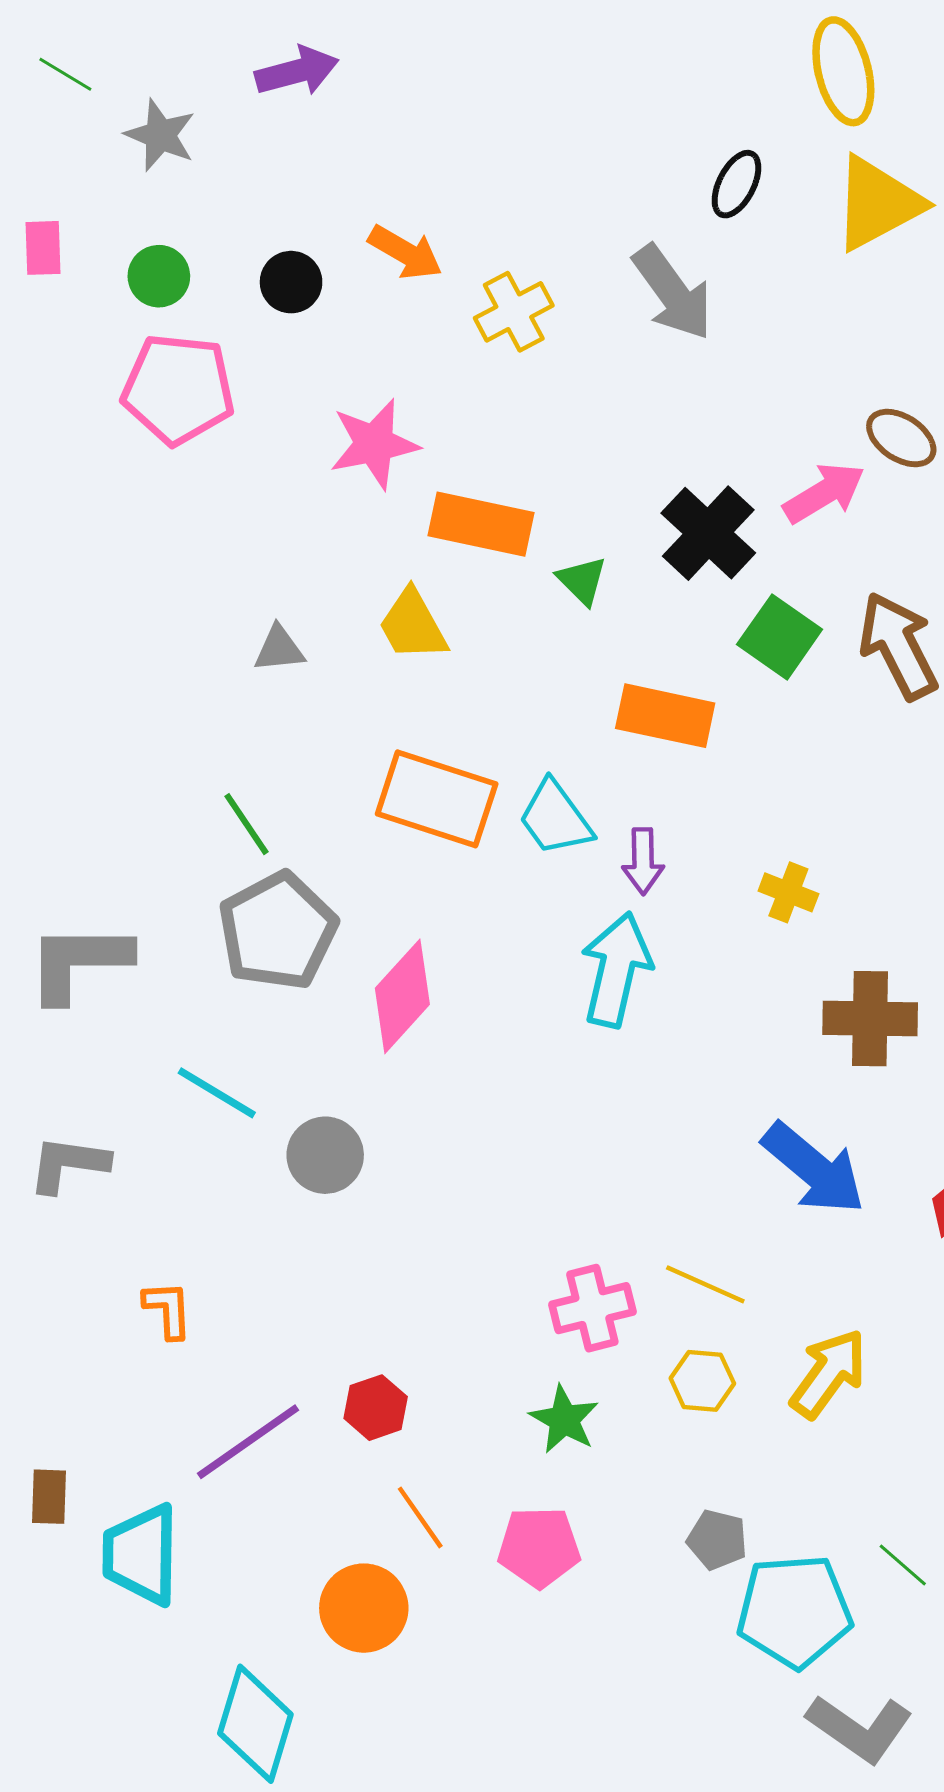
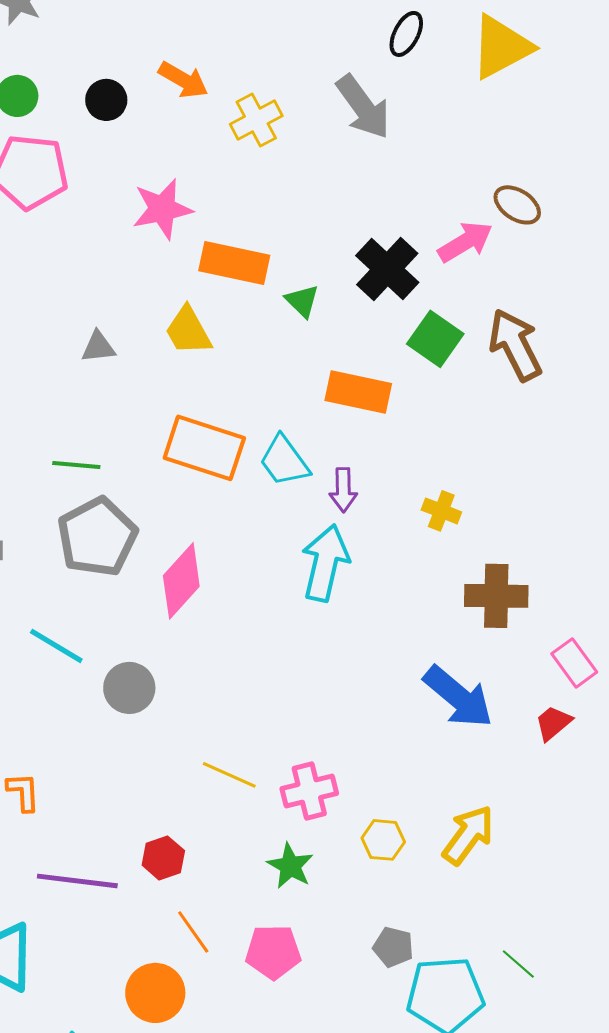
green line: (246, 824) -> (76, 465), turned -51
yellow line: (705, 1284) -> (229, 775), moved
purple line: (248, 1442) -> (77, 881), turned 42

